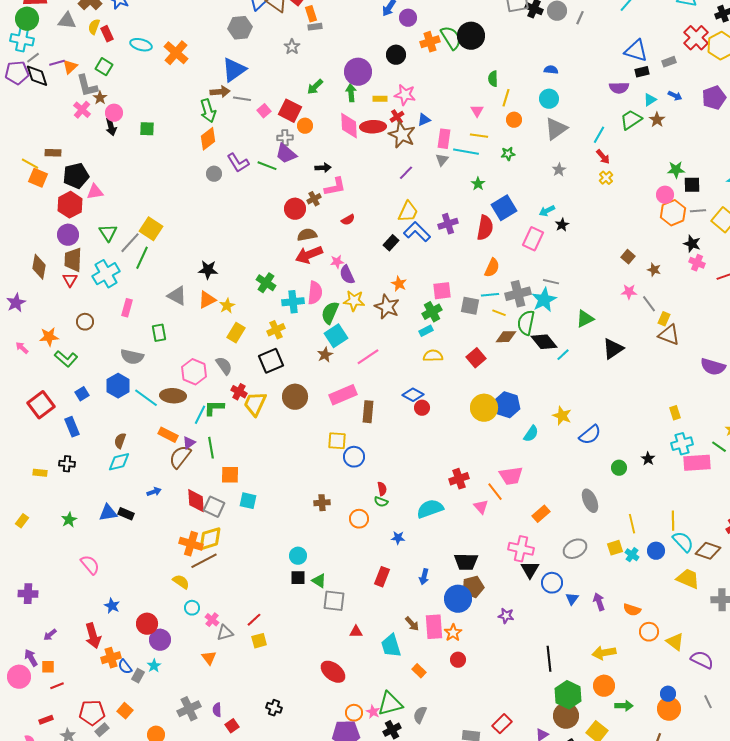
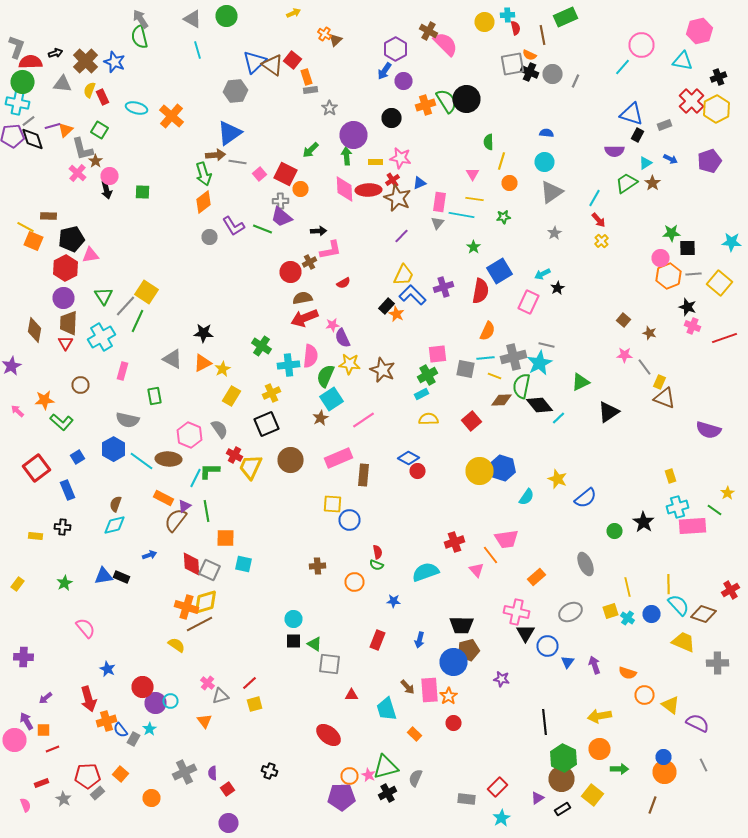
gray star: (292, 47) -> (330, 108), moved
black rectangle: (642, 72) -> (638, 135), turned -48
orange star: (399, 284) -> (396, 314), moved
black star: (648, 459) -> (644, 522), size x1.5
cyan circle: (192, 608) -> (170, 701), moved

